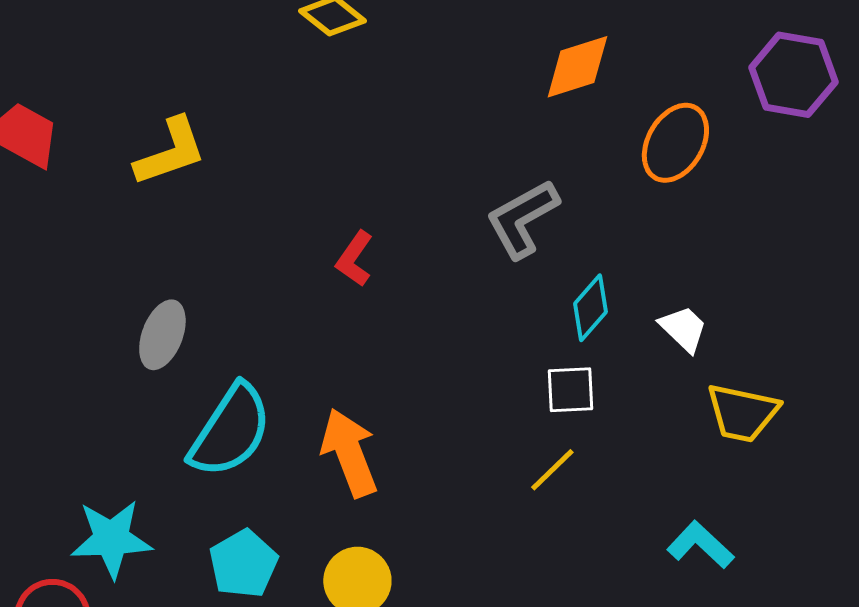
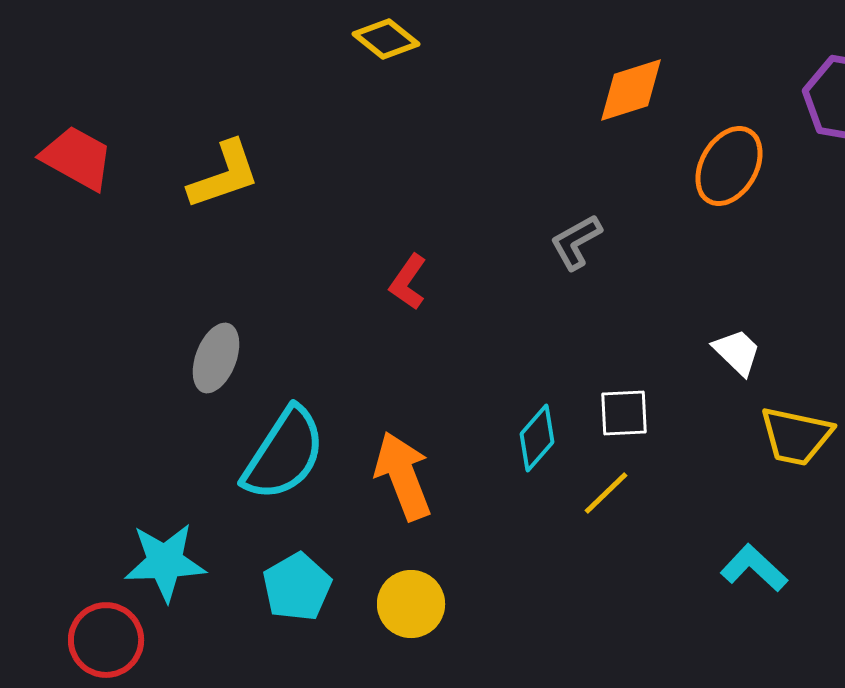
gray L-shape: (522, 219) -> (576, 242), size x0.7
cyan diamond: (590, 308) -> (537, 438), moved

